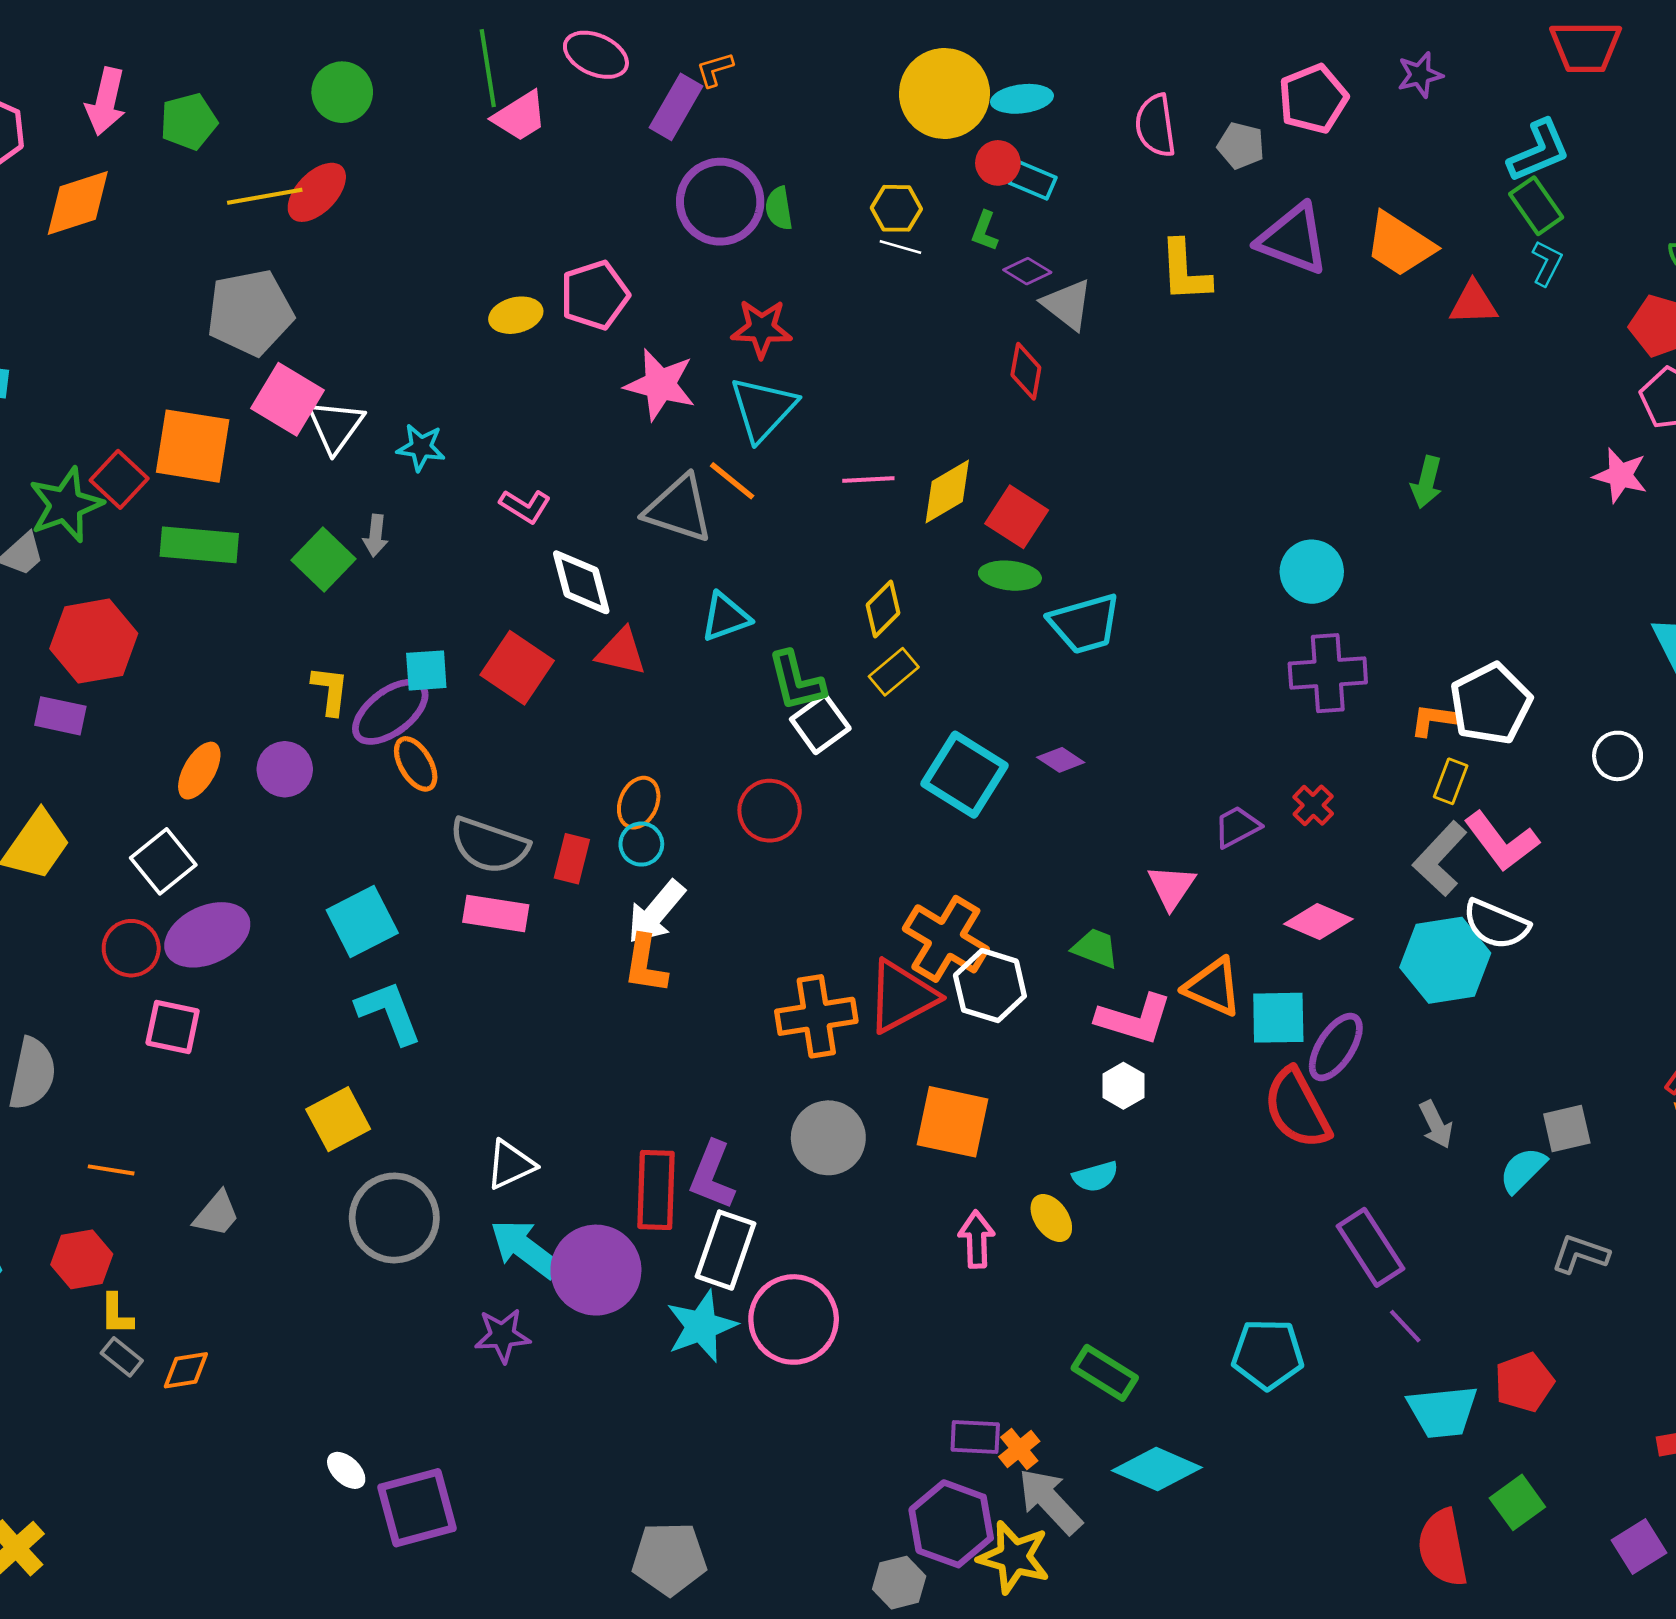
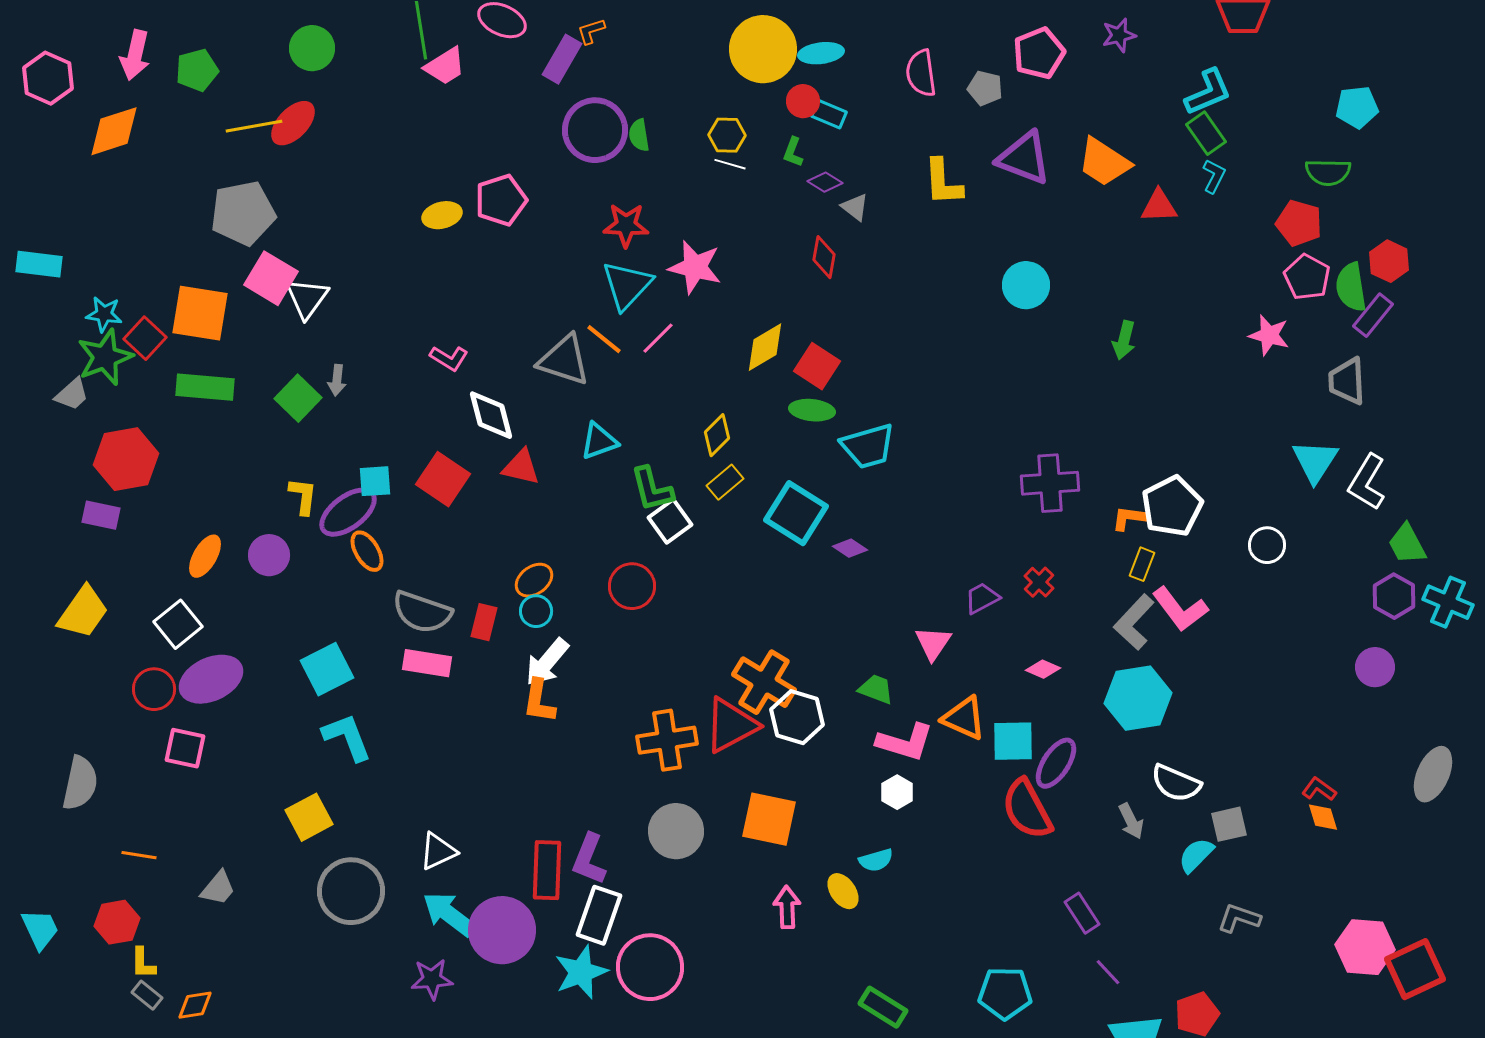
gray triangle: (1067, 304) -> (855, 207), size x0.7
pink star: (660, 385) -> (695, 267), moved
cyan star: (421, 447) -> (104, 314), moved
pink line: (868, 479) -> (658, 338), moved, turned -42
cyan circle: (1312, 572) -> (1026, 285), moved
cyan square: (965, 775) -> (796, 513), moved
orange ellipse: (639, 803) -> (534, 580), turned 30
pink diamond: (1318, 921) -> (1043, 669), size x0.7
white semicircle: (1496, 924) -> (1176, 783), moved
purple rectangle: (1371, 1247) -> (1082, 913), size x0.7

